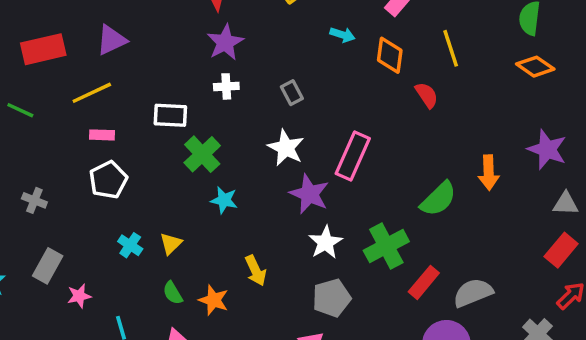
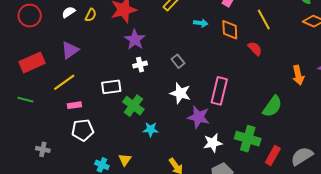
orange arrow: (489, 173) -> (298, 75), moved
white pentagon: (108, 180) -> (83, 130), turned 30
white star: (325, 242) -> (213, 143), turned 30
green cross: (386, 246) -> (248, 139), turned -35

